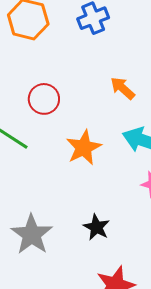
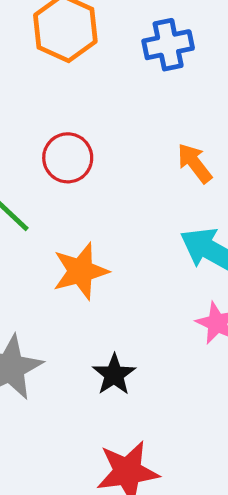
orange star: (84, 148) -> (80, 271), moved

